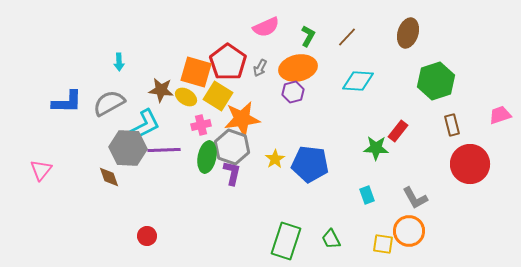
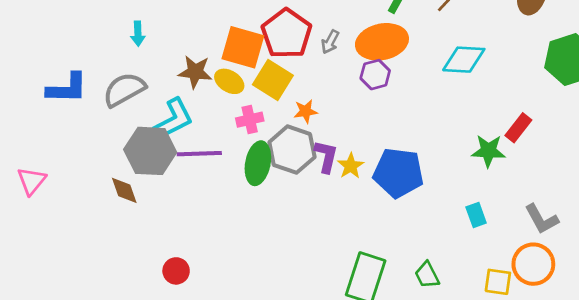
orange star: (242, 119) -> (306, 111), size x0.5
purple L-shape: (232, 173) -> (326, 156), moved

